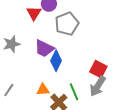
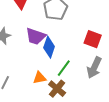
red square: (98, 69) -> (93, 39), moved
green line: (74, 92) -> (64, 68), moved, turned 66

